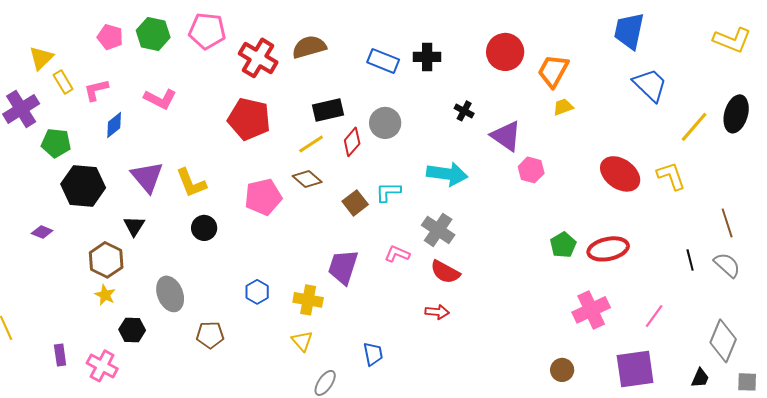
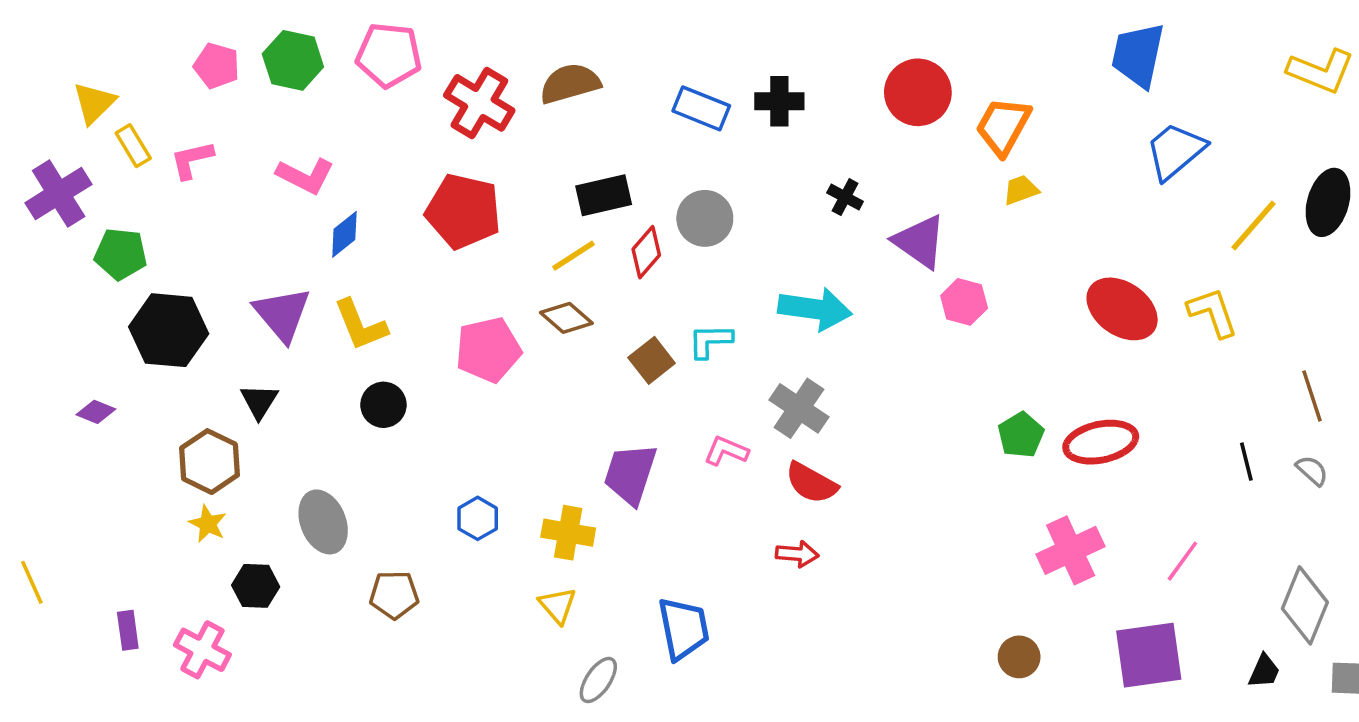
blue trapezoid: (650, 85) -> (1175, 151), turned -84
blue diamond: (114, 125) -> (344, 234), moved
gray semicircle: (727, 265) -> (1312, 470), size x0.7
blue trapezoid: (373, 354) -> (684, 628), size x1.5

